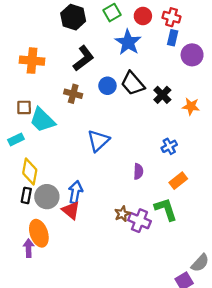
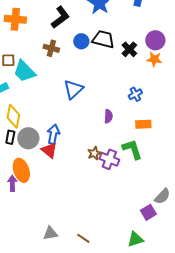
purple circle: (192, 55) -> (155, 40), moved
black trapezoid: (133, 83) -> (103, 39), turned 145
orange rectangle: (178, 181) -> (143, 124), turned 35

